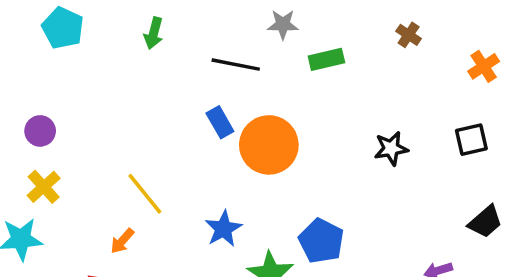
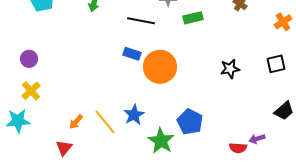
blue rectangle: (220, 122) -> (132, 54), turned -42
yellow line: (145, 194) -> (105, 122), moved

